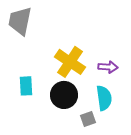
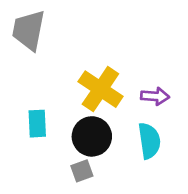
gray square: (88, 119) -> (82, 171), moved

